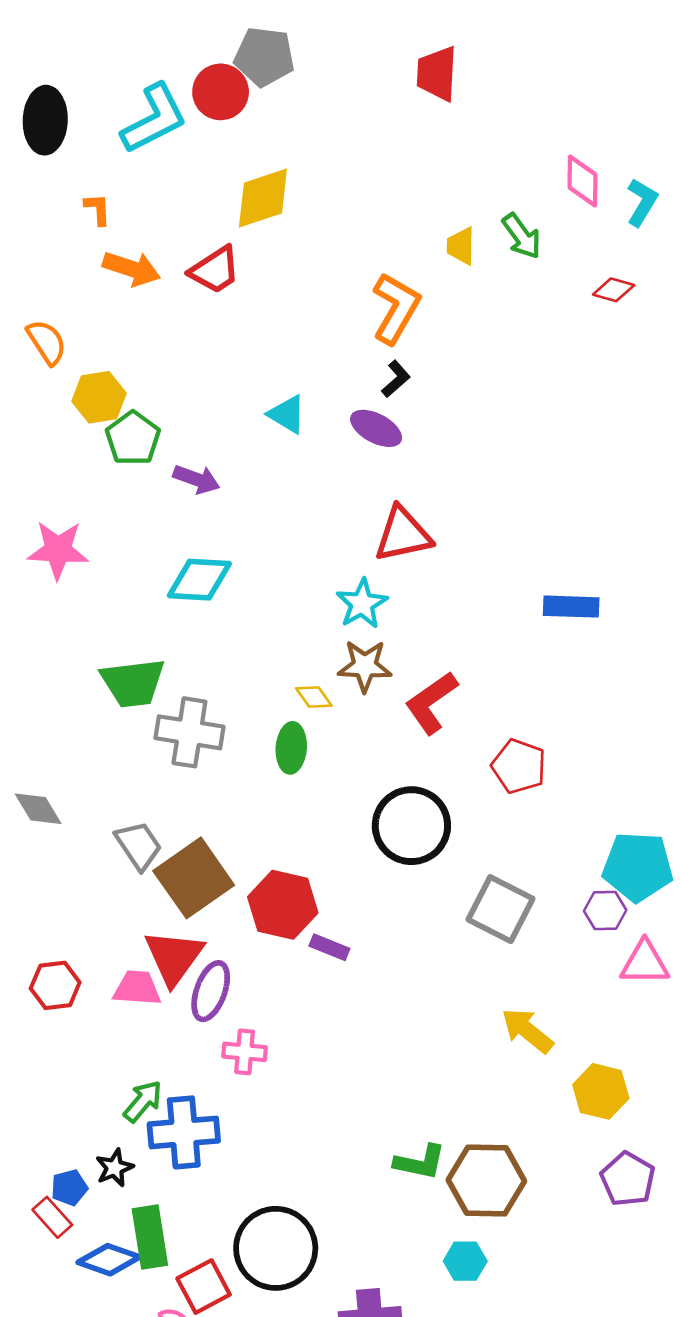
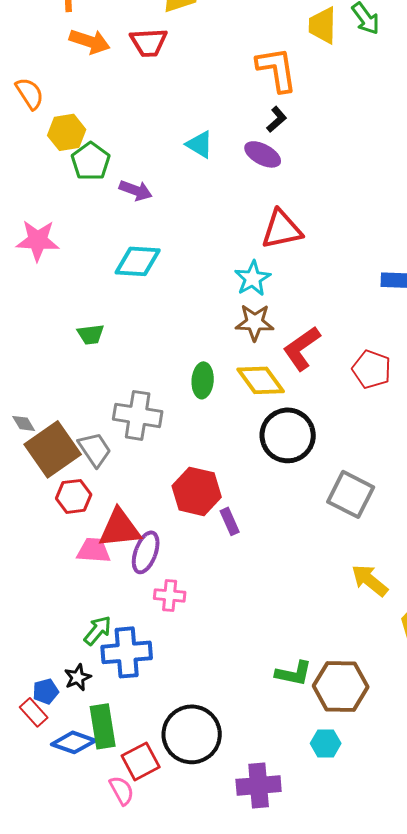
yellow trapezoid: (461, 246) -> (323, 25), size x1.4
red trapezoid: (215, 270) -> (149, 42), turned 30
orange L-shape: (396, 308) -> (277, 69), turned -39
green trapezoid: (133, 683) -> (91, 334), size x0.6
yellow diamond: (314, 697) -> (261, 380), moved, size x1.8
gray cross: (189, 732) -> (138, 415), moved
red pentagon: (519, 766) -> (372, 369), moved
gray diamond: (38, 809) -> (24, 423), size x0.7
brown square: (194, 878) -> (53, 449), moved
purple rectangle: (329, 947) -> (230, 521), turned 44
red triangle: (174, 957) -> (120, 528), turned 48
red hexagon: (55, 985) -> (74, 496), moved

